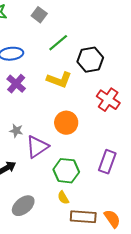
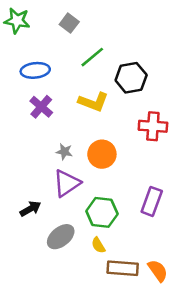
red cross: (108, 100) -> (153, 126), turned -30
gray star: (16, 131) -> (64, 152), moved
gray ellipse: (23, 206) -> (61, 237), moved

